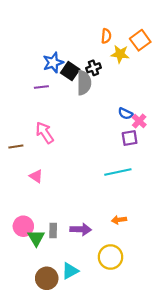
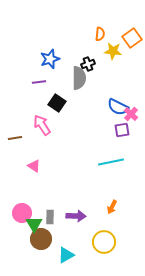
black square: (70, 71) -> (57, 103), moved
blue semicircle: (125, 114) -> (118, 107), size x1.5
orange arrow: (119, 220) -> (112, 207), turned -56
brown circle: (47, 278) -> (41, 239), moved

